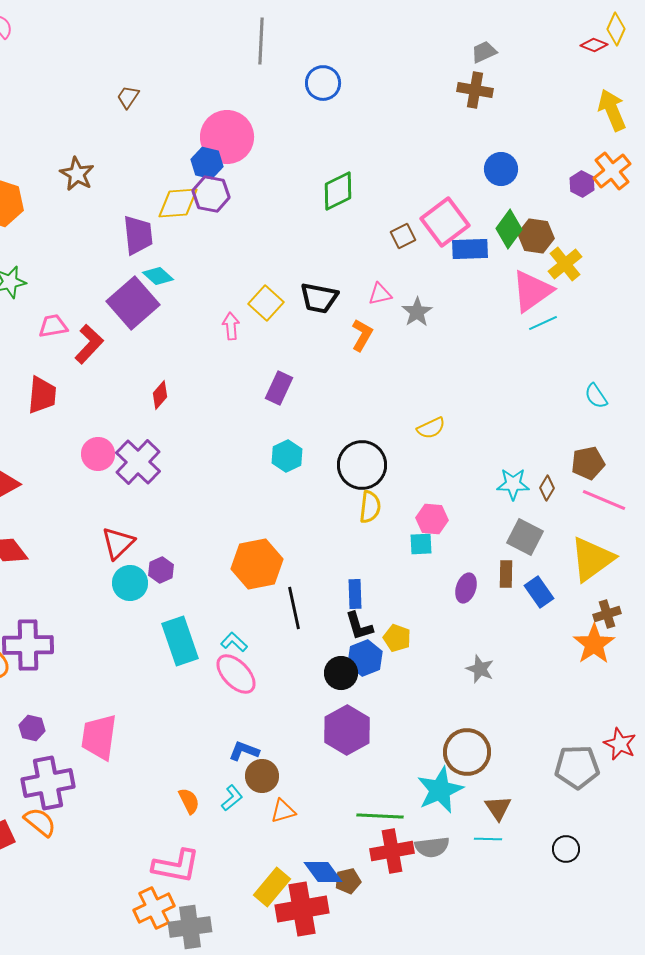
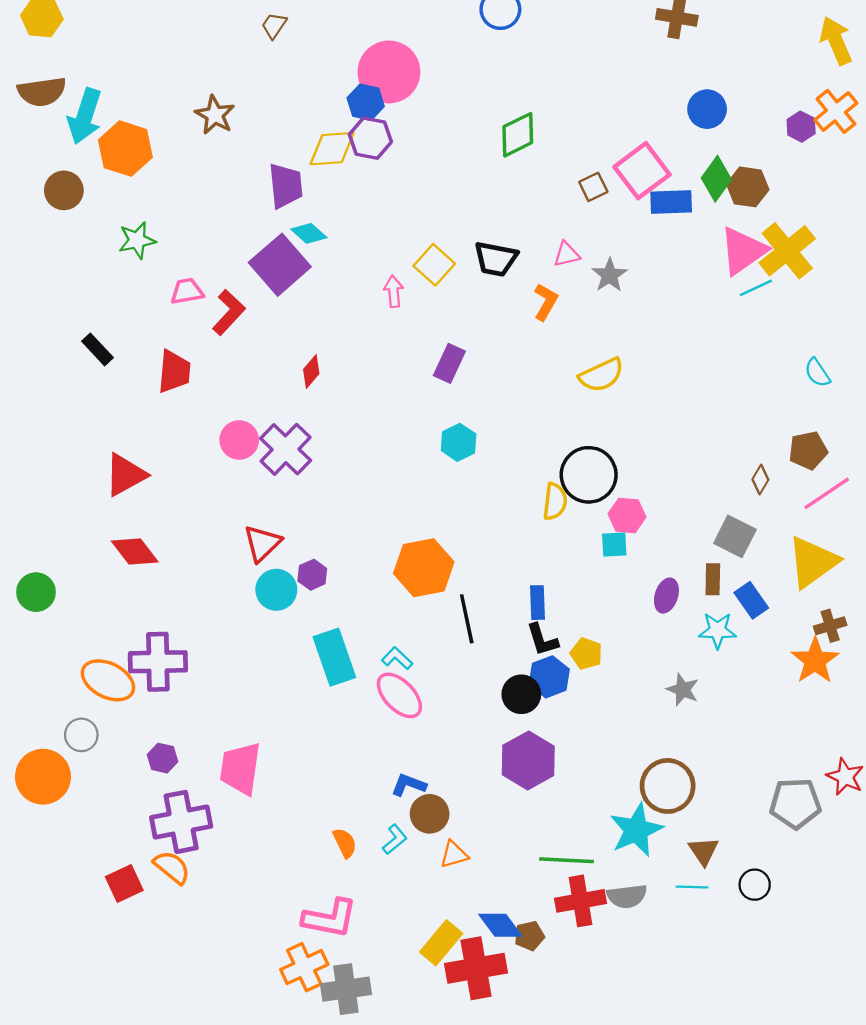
yellow cross: (565, 264) -> (787, 251), moved, size x1.4
yellow semicircle: (431, 428) -> (601, 375), moved, size x1.4
black circle: (362, 465) -> (589, 475), moved
cyan star: (513, 484) -> (718, 630), moved
pink line: (604, 500) -> (827, 493), turned -57
black circle: (566, 849) -> (755, 885), moved

